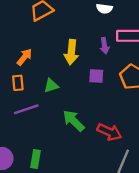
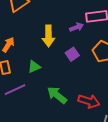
purple arrow: (105, 46) -> (77, 27), turned -96
purple square: (96, 76) -> (72, 54), turned -32

